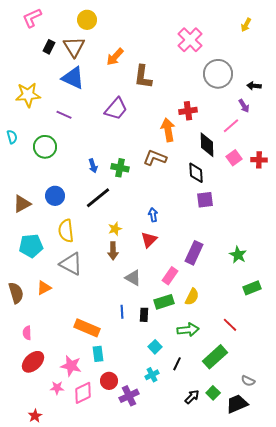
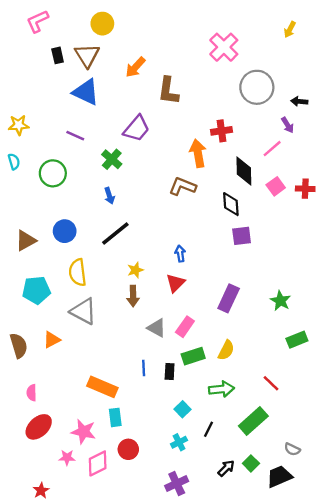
black rectangle: (49, 47) -> (58, 55), turned -40
yellow star: (28, 95) -> (19, 125), moved, size x0.7
green cross: (120, 168) -> (112, 159), moved, turned 30
pink rectangle: (170, 276) -> (185, 327), moved
purple cross: (129, 396) -> (177, 484), moved

